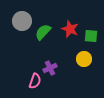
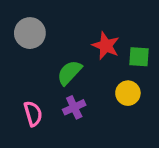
green semicircle: (43, 32) -> (69, 73), moved
pink semicircle: (35, 81) -> (33, 114), moved, turned -35

